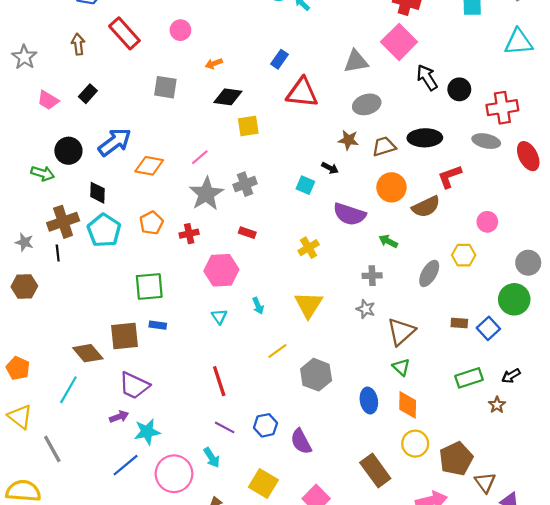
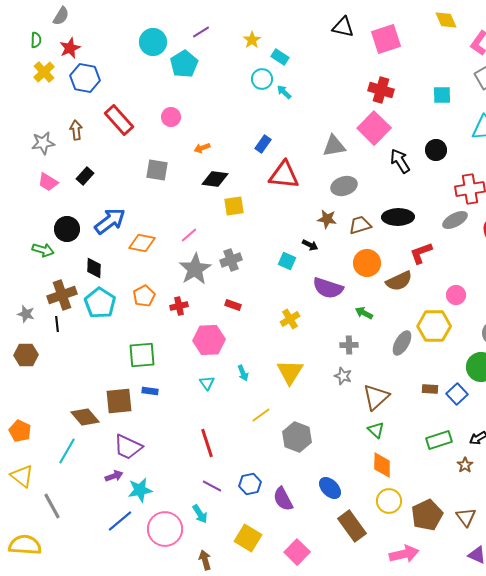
gray star: (24, 57) -> (43, 143), moved, turned 30
black circle: (459, 89) -> (436, 150), moved
gray ellipse: (486, 141) -> (455, 220), turned -40
yellow hexagon: (464, 255) -> (434, 326), size x1.5
blue ellipse: (369, 401) -> (330, 488), moved, turned -35
brown triangle: (485, 482) -> (466, 517), moved

